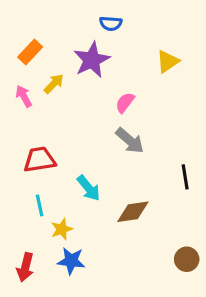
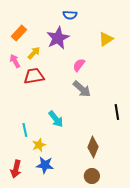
red trapezoid: (40, 160) -> (34, 76), moved
brown diamond: (133, 212) -> (93, 147), moved, turned -60
brown circle: (187, 259) -> (92, 176), moved

